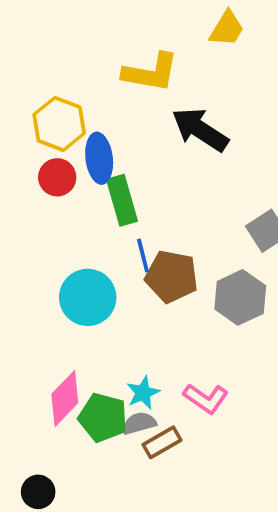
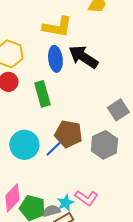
blue ellipse: (99, 158) -> (55, 59), moved
blue line: (143, 255) -> (53, 149), moved, turned 60
cyan star: (143, 393) -> (65, 203), moved

